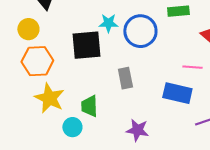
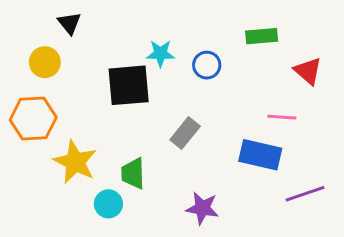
blue circle: (140, 31) -> (207, 65), size x0.6
orange hexagon: (37, 61) -> (33, 119), moved
gray rectangle: (125, 78) -> (185, 133), turned 50

